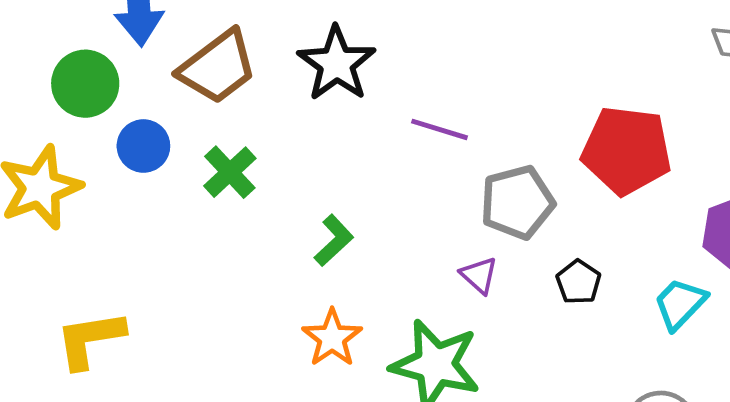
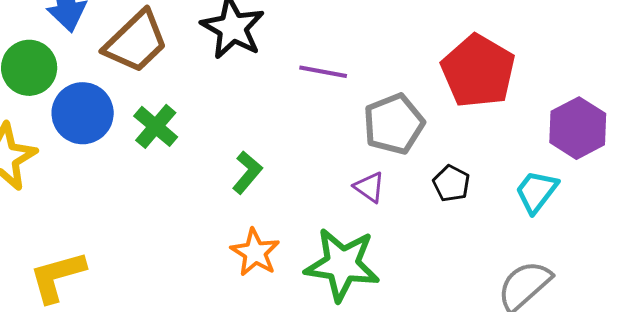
blue circle: (143, 146) -> (83, 113), size x1.4
red pentagon: (627, 150) -> (478, 71), turned 30

